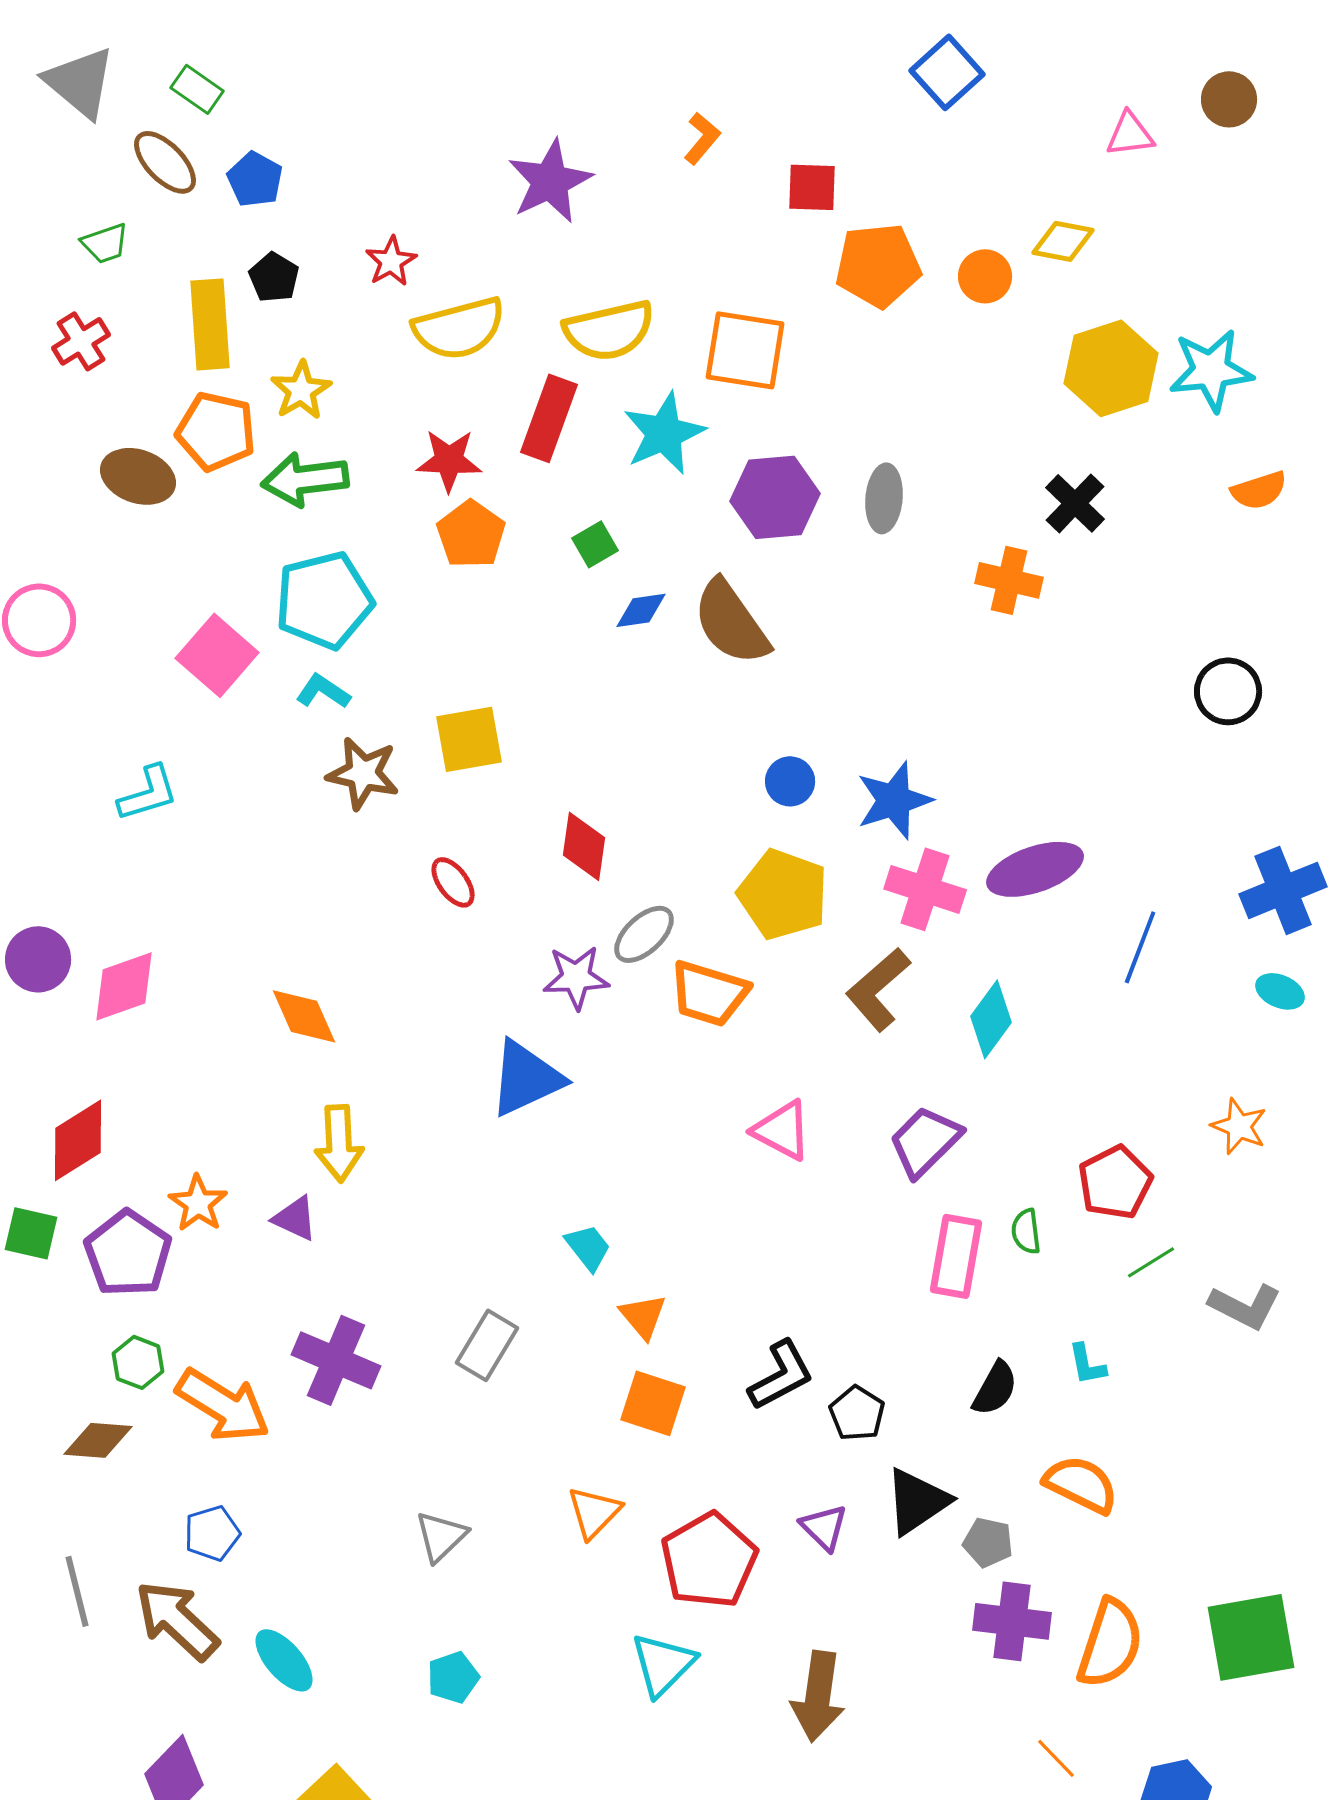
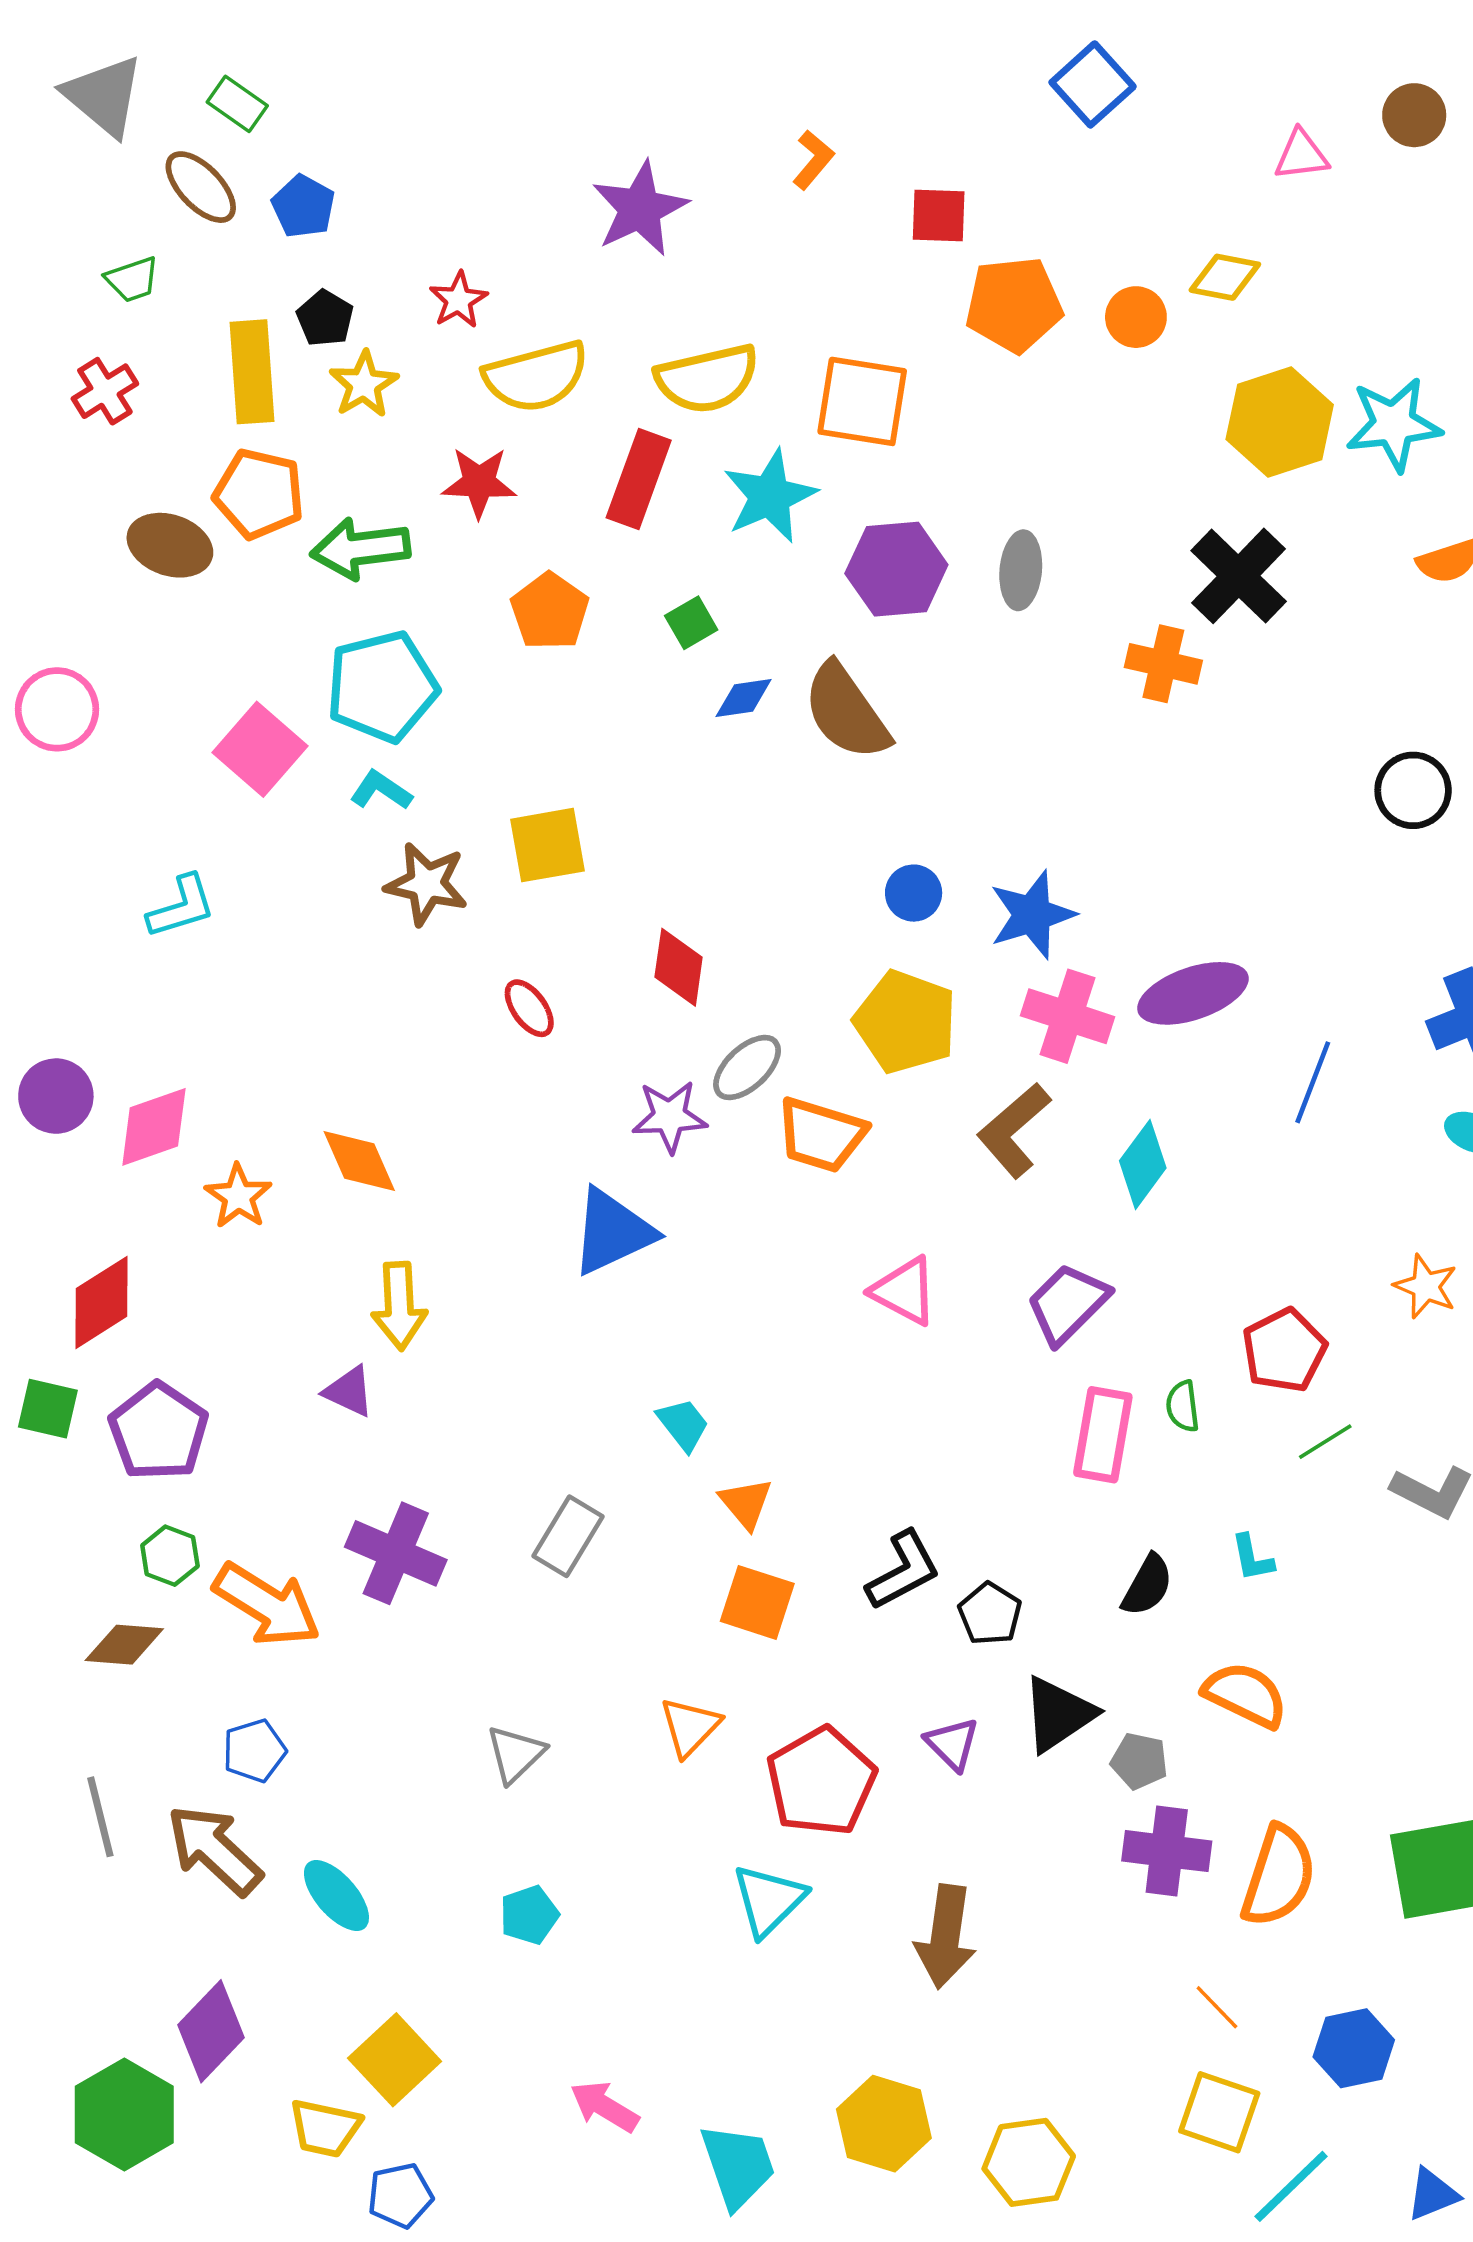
yellow star: (301, 390) -> (364, 384), moved
red star: (449, 460) -> (479, 482), moved
black cross: (1075, 503) -> (1239, 576), size x1.4
orange star: (198, 1203) -> (238, 1196), moved

